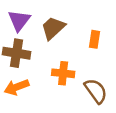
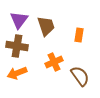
brown trapezoid: (53, 28) -> (46, 26), turned 115
orange cross: (63, 73) -> (54, 62), turned -30

